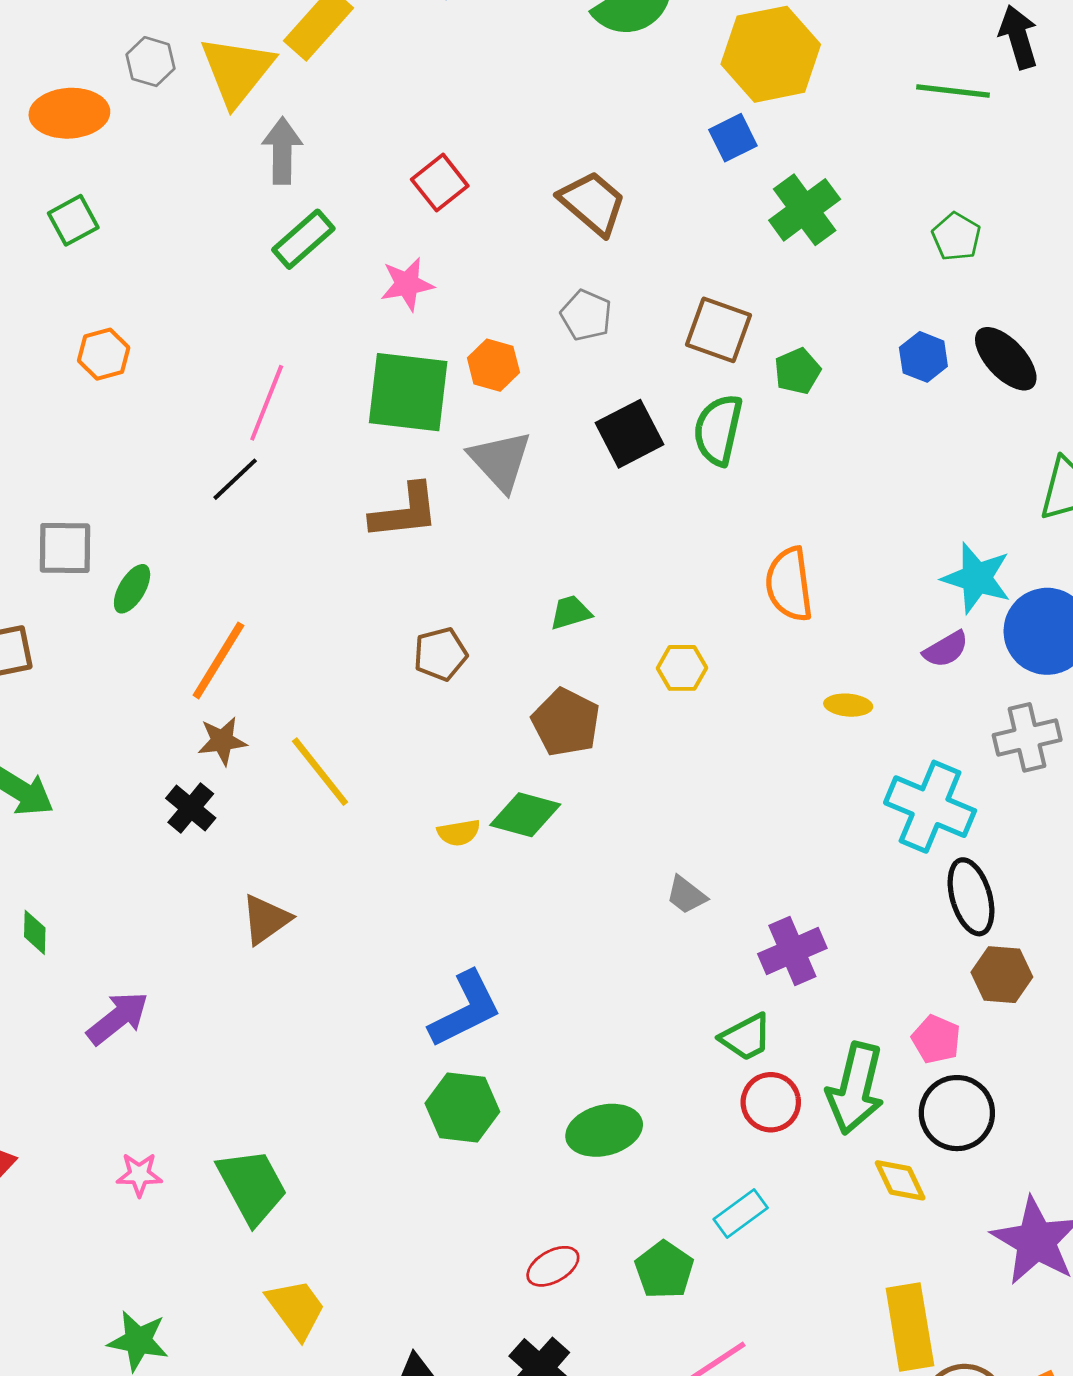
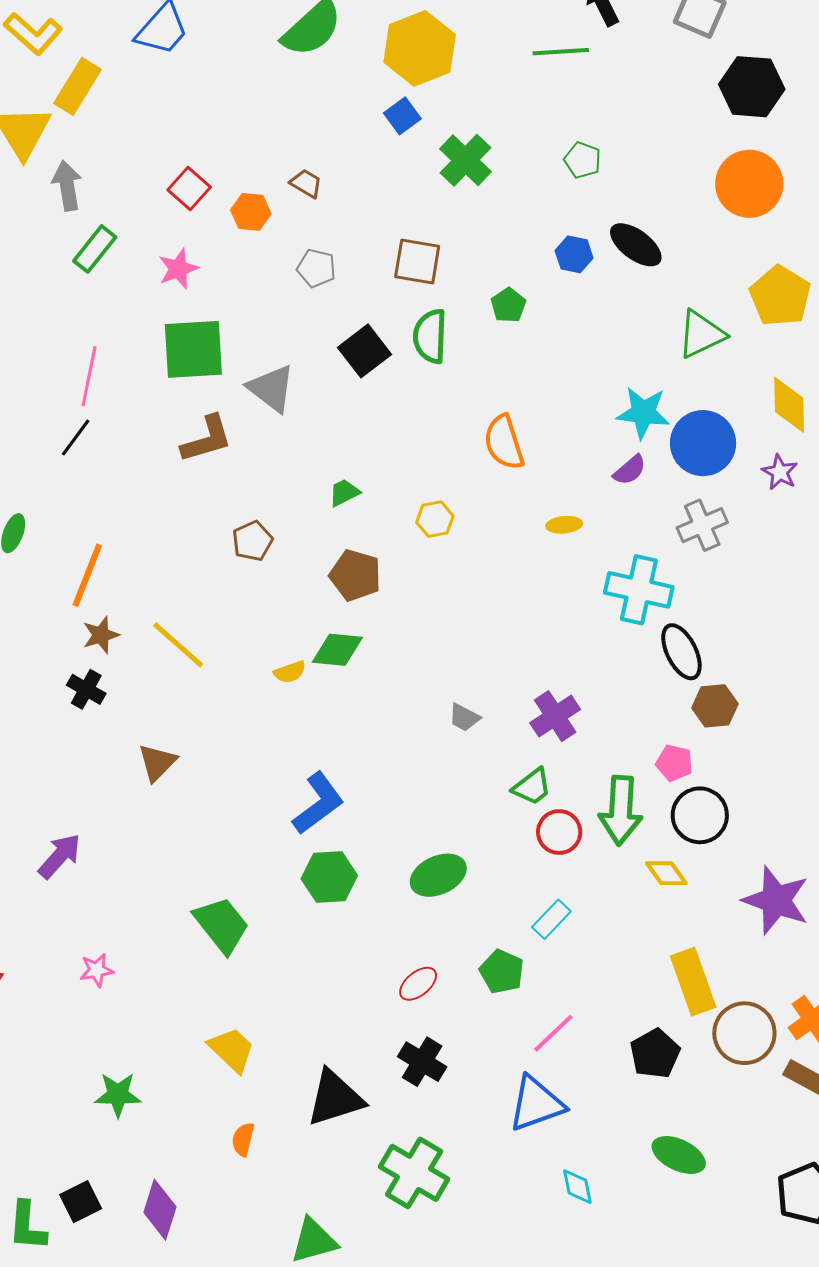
brown trapezoid: (593, 203) -> (306, 183), size x0.6
orange hexagon: (493, 365) -> (251, 212), moved
green pentagon: (797, 371) -> (508, 305), moved
gray trapezoid: (686, 895) -> (464, 717), moved
green trapezoid: (252, 1186) -> (221, 925), moved

